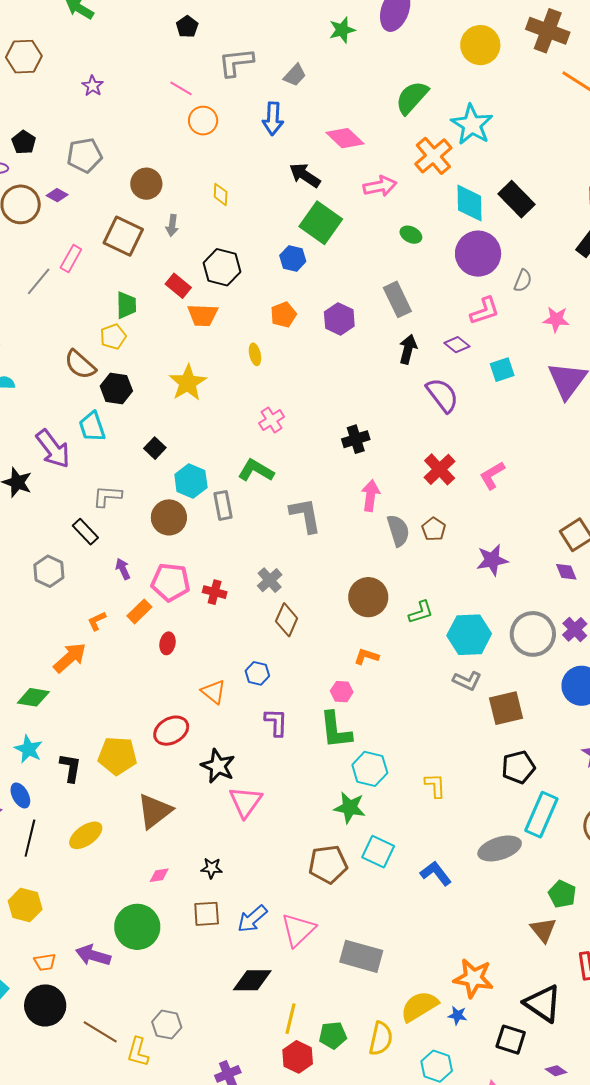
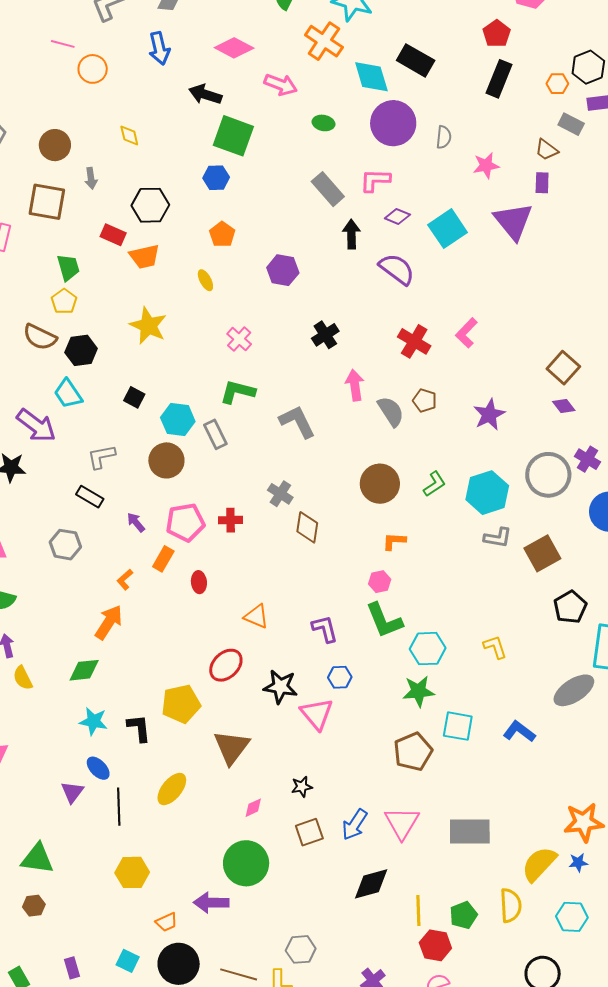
pink arrow: (380, 186) -> (281, 85), turned 48
pink L-shape: (485, 311) -> (375, 180), moved, turned -144
purple hexagon: (339, 319) -> (283, 270), moved
cyan square: (502, 370) -> (448, 229), size x1.5
blue hexagon: (257, 673) -> (340, 677), moved

